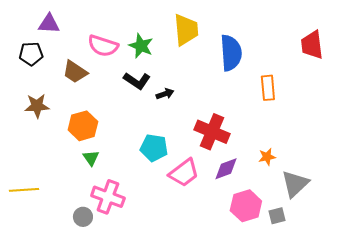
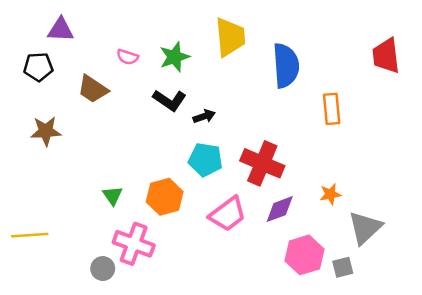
pink semicircle: (103, 46) -> (127, 57), size x0.6
green star: (141, 46) -> (174, 57), turned 30
orange hexagon: (83, 126) -> (165, 197), moved
cyan pentagon: (154, 148) -> (205, 160), moved

